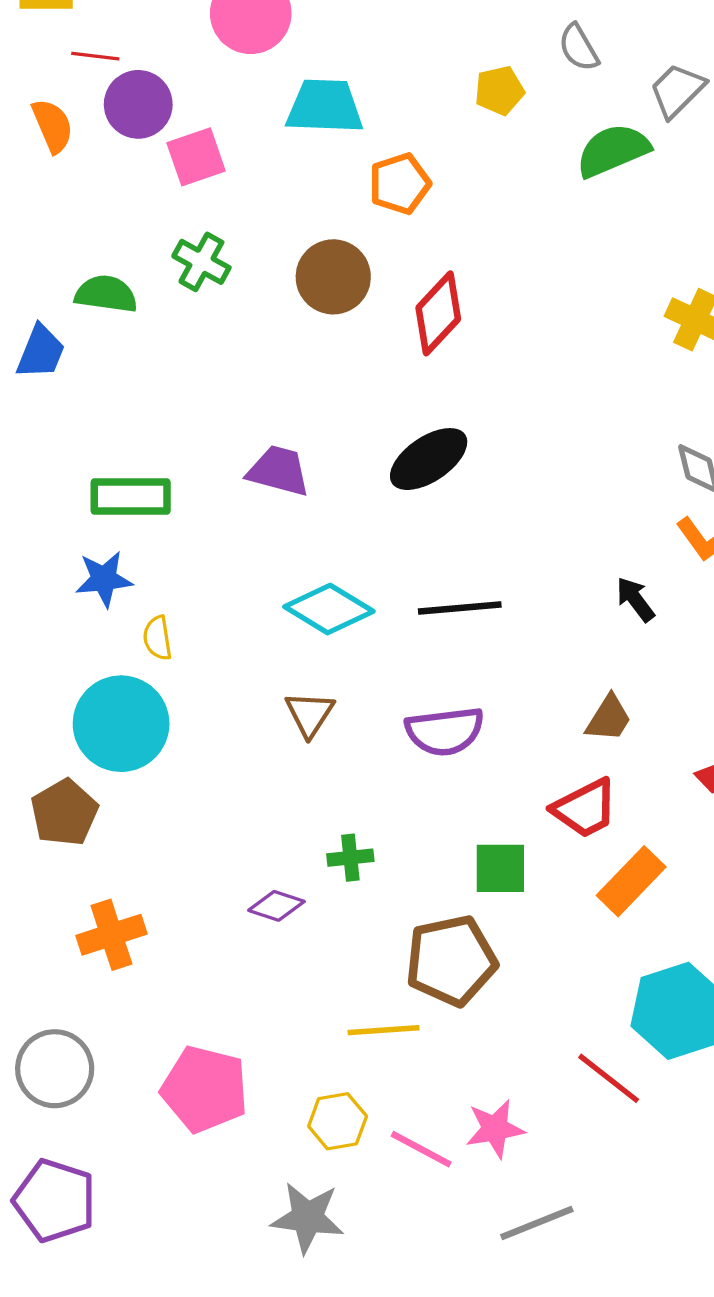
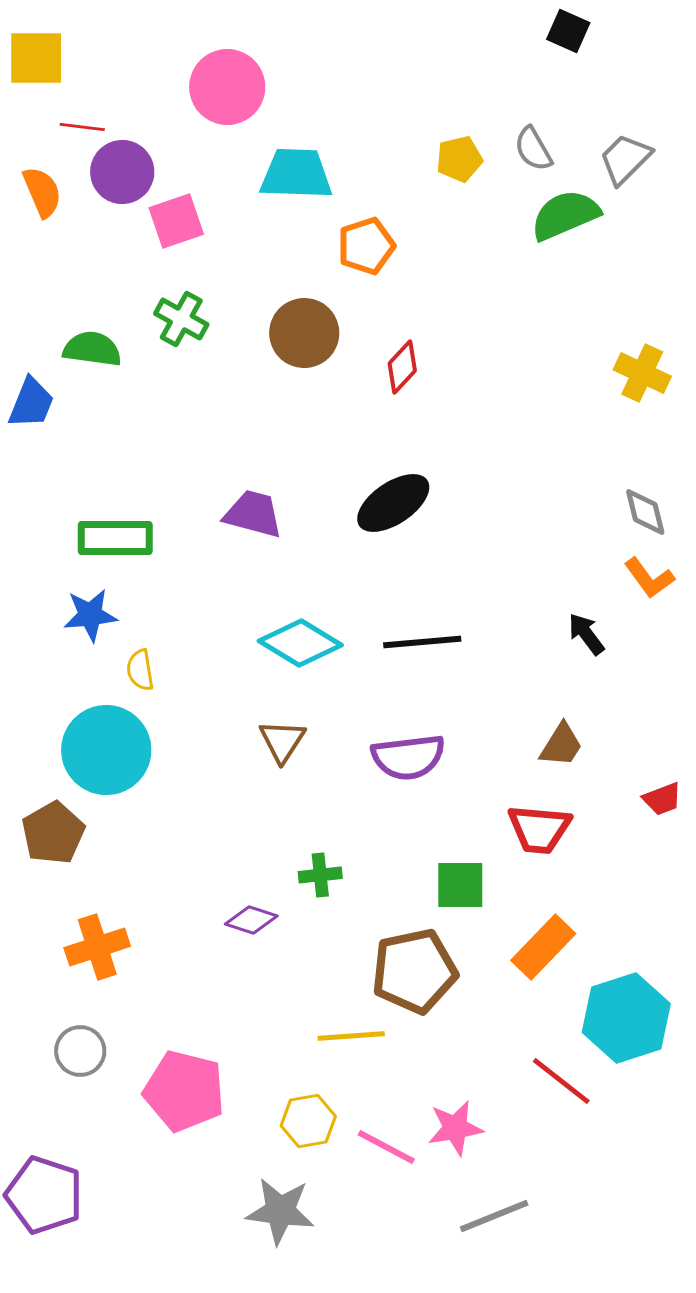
gray semicircle: (579, 48) -> (533, 149), moved
red diamond: (438, 313) -> (402, 367), size x0.7
red trapezoid: (585, 808) -> (539, 829), turned 32
orange rectangle: (631, 881) -> (543, 947), moved
gray circle: (55, 1069) -> (80, 1051), moved, size x0.7

